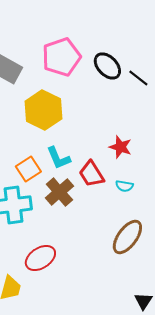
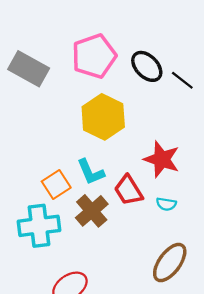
yellow hexagon: (43, 110) -> (103, 117), moved
red star: (120, 147) -> (162, 159), size x1.4

